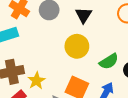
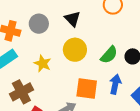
yellow star: (36, 81) -> (43, 64), moved

